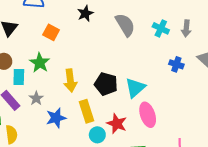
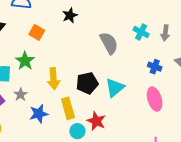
gray semicircle: (125, 25) -> (109, 43), moved
black pentagon: (106, 84) -> (87, 83), turned -30
pink ellipse: (148, 115) -> (155, 99), moved

